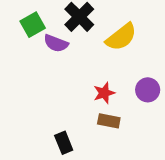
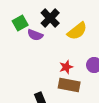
brown rectangle: (109, 121) -> (69, 85), size x1.5

